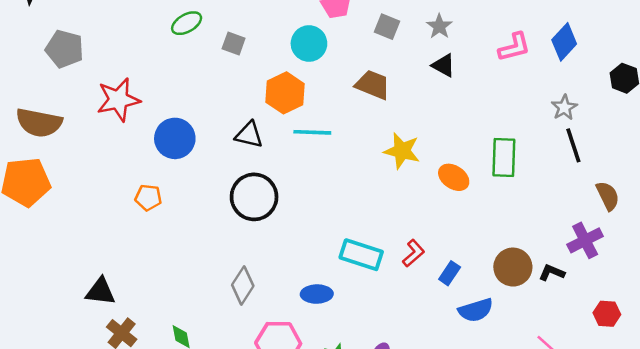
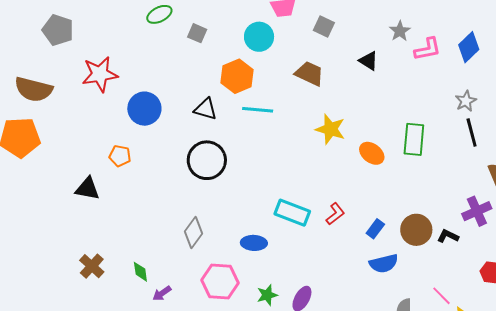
gray star: (439, 26) -> (400, 31), moved
blue rectangle: (450, 273) -> (375, 229), moved
black triangle: (100, 291) -> (87, 189), moved

